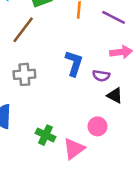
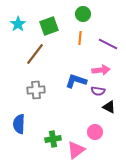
pink arrow: (121, 52) -> (101, 70), moved
blue L-shape: (74, 63) -> (76, 81), turned -90
green cross: (45, 135) -> (53, 139), turned -35

